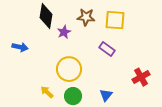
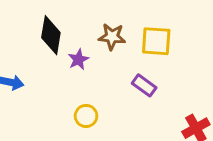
yellow circle: (69, 69) -> (86, 116), size x0.6

